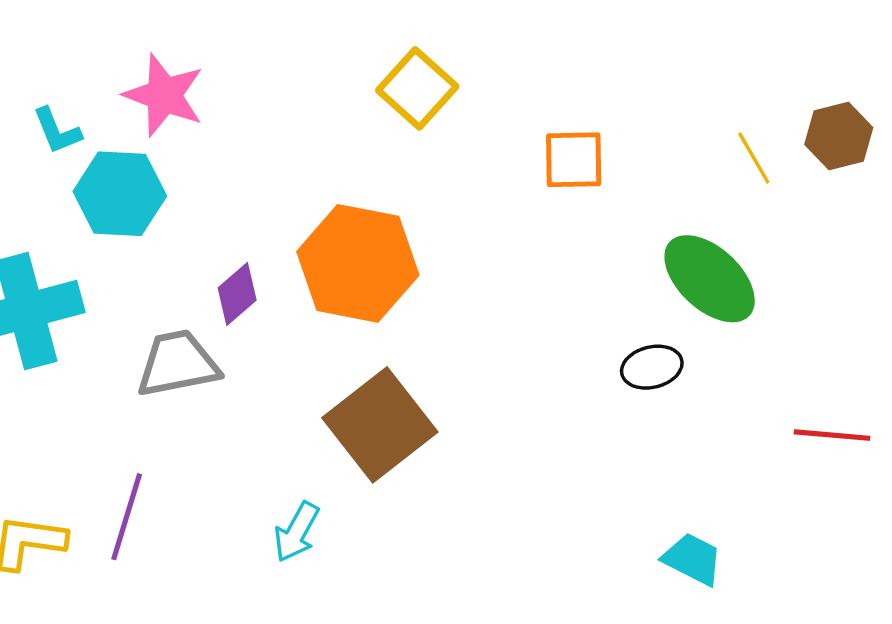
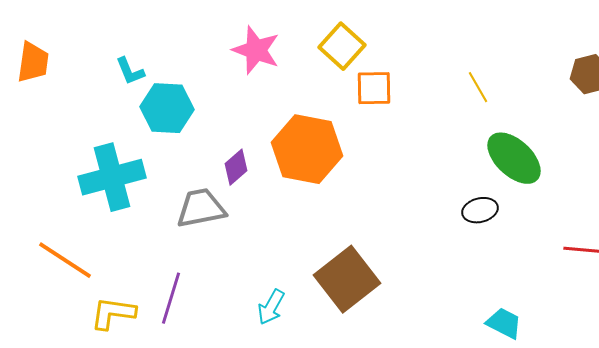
pink star: (164, 95) -> (256, 50), moved
yellow line: (754, 158) -> (478, 87), moved
orange square: (574, 160) -> (374, 88), moved
brown square: (380, 425) -> (347, 279), moved

